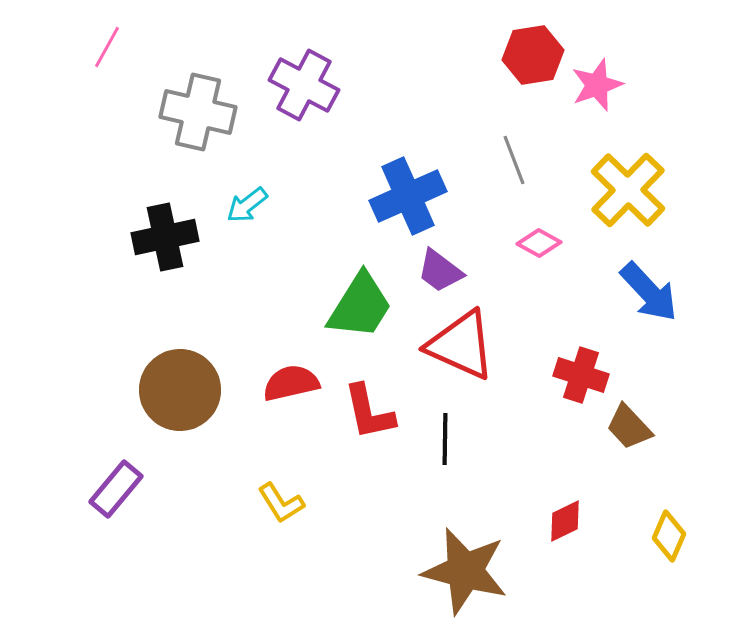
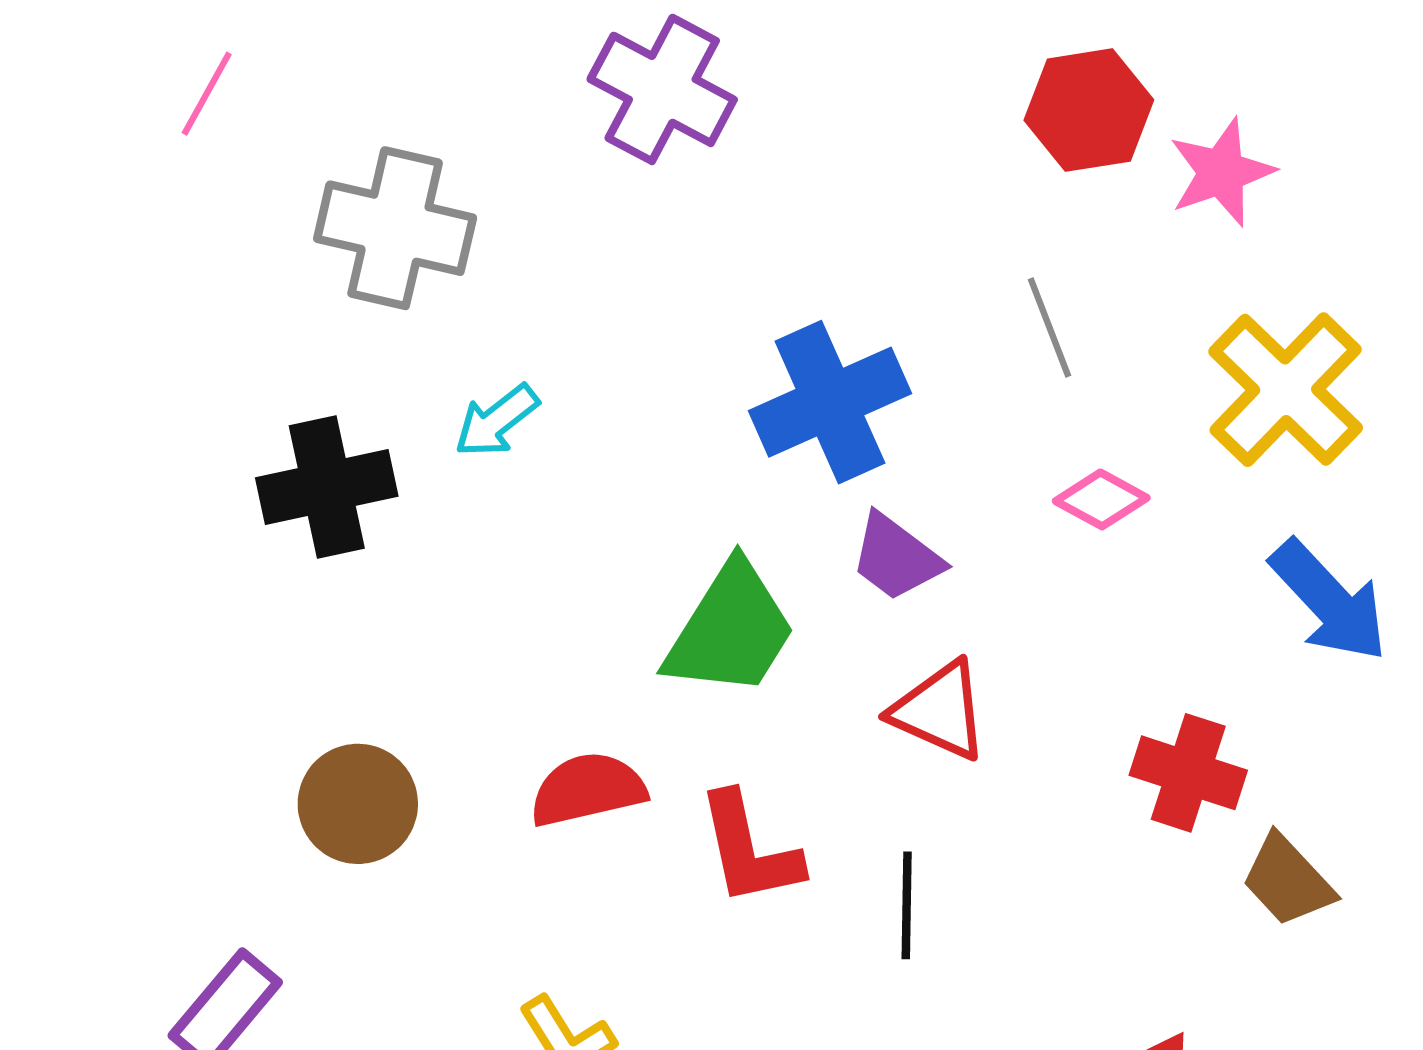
purple cross: (304, 85) -> (662, 89), moved
red triangle: (461, 345) -> (940, 711), size x0.7
brown circle: (180, 390) -> (358, 804), size x0.7

